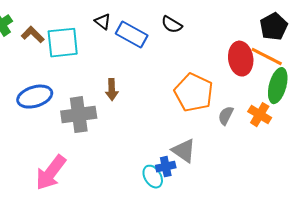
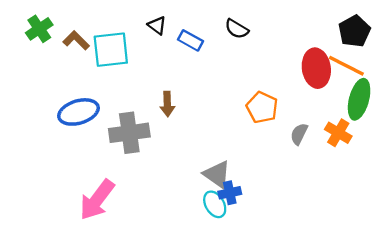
blue rectangle: (132, 35) -> (190, 40), size x0.7
orange pentagon: (194, 93) -> (262, 107), size x0.7
gray triangle: (184, 151) -> (217, 174), moved

